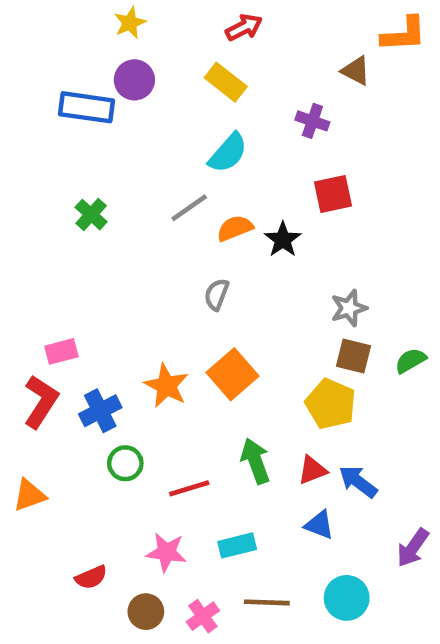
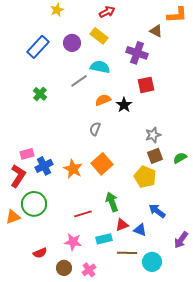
purple circle: (134, 80) -> (72, 43), moved
blue rectangle: (86, 107) -> (38, 47), turned -55
purple cross: (312, 121) -> (137, 53), size x1.5
cyan semicircle: (228, 153) -> (100, 67), turned -120
gray line: (189, 208) -> (79, 81), moved
brown square: (354, 356) -> (155, 156), turned -35
blue cross: (100, 411) -> (44, 166), moved
green circle: (125, 463) -> (34, 204), moved, size x1.6
red triangle: (312, 470) -> (122, 225), moved
brown line: (267, 602) -> (127, 253), moved

